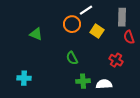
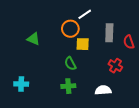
gray rectangle: (122, 17) -> (109, 33), moved
yellow square: (97, 31) -> (83, 44), moved, turned -32
green cross: (83, 81) -> (68, 86), moved

